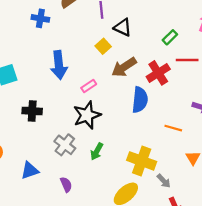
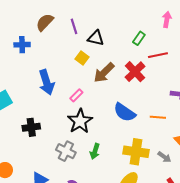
blue semicircle: (140, 100) -> (125, 112), moved, turned 130
gray arrow: (164, 181) -> (164, 157), moved

